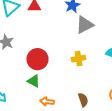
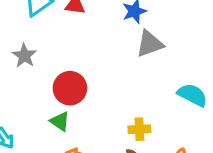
yellow cross: (79, 59) -> (139, 129), moved

